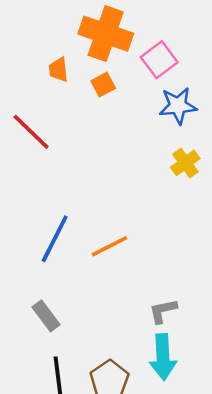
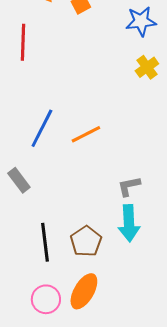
red line: (31, 132) -> (23, 42), turned 48
gray rectangle: (46, 316) -> (19, 180), moved

